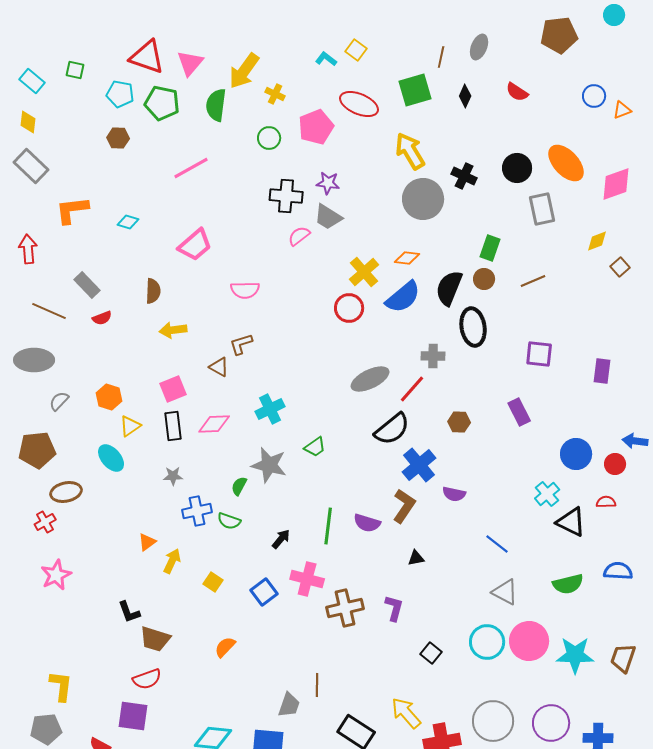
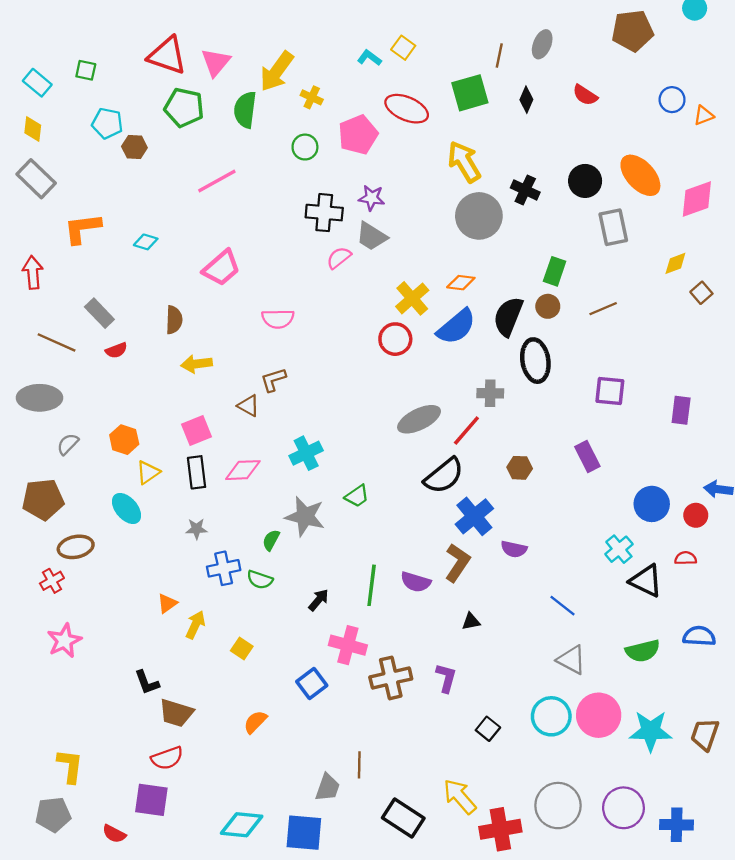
cyan pentagon: (120, 94) -> (107, 123), moved
blue square: (264, 592) -> (312, 684), moved

